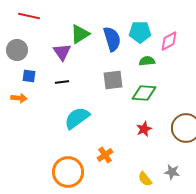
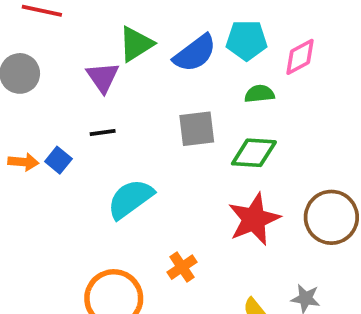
blue semicircle: (112, 39) -> (195, 53), turned 70
blue square: (29, 76) -> (58, 160), moved, turned 32
red star: (144, 129) -> (254, 219), size x1.8

